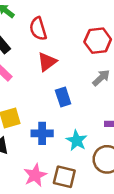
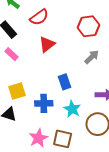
red semicircle: (38, 29) -> (39, 17), turned -108
blue rectangle: (63, 97) -> (65, 82), moved

